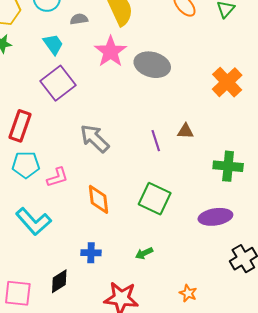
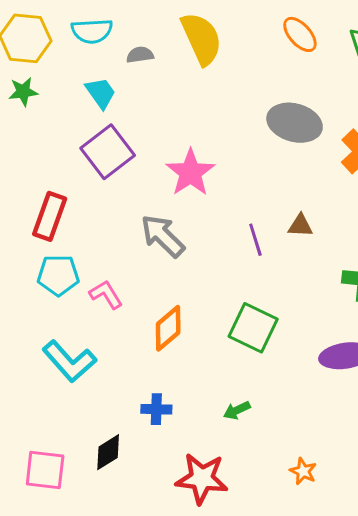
pink star: (111, 52) -> (190, 173), moved
gray ellipse: (152, 65) -> (295, 123), moved
pink L-shape: (57, 177) -> (106, 294), turned -105
orange diamond: (98, 199) -> (168, 328), turned 56

